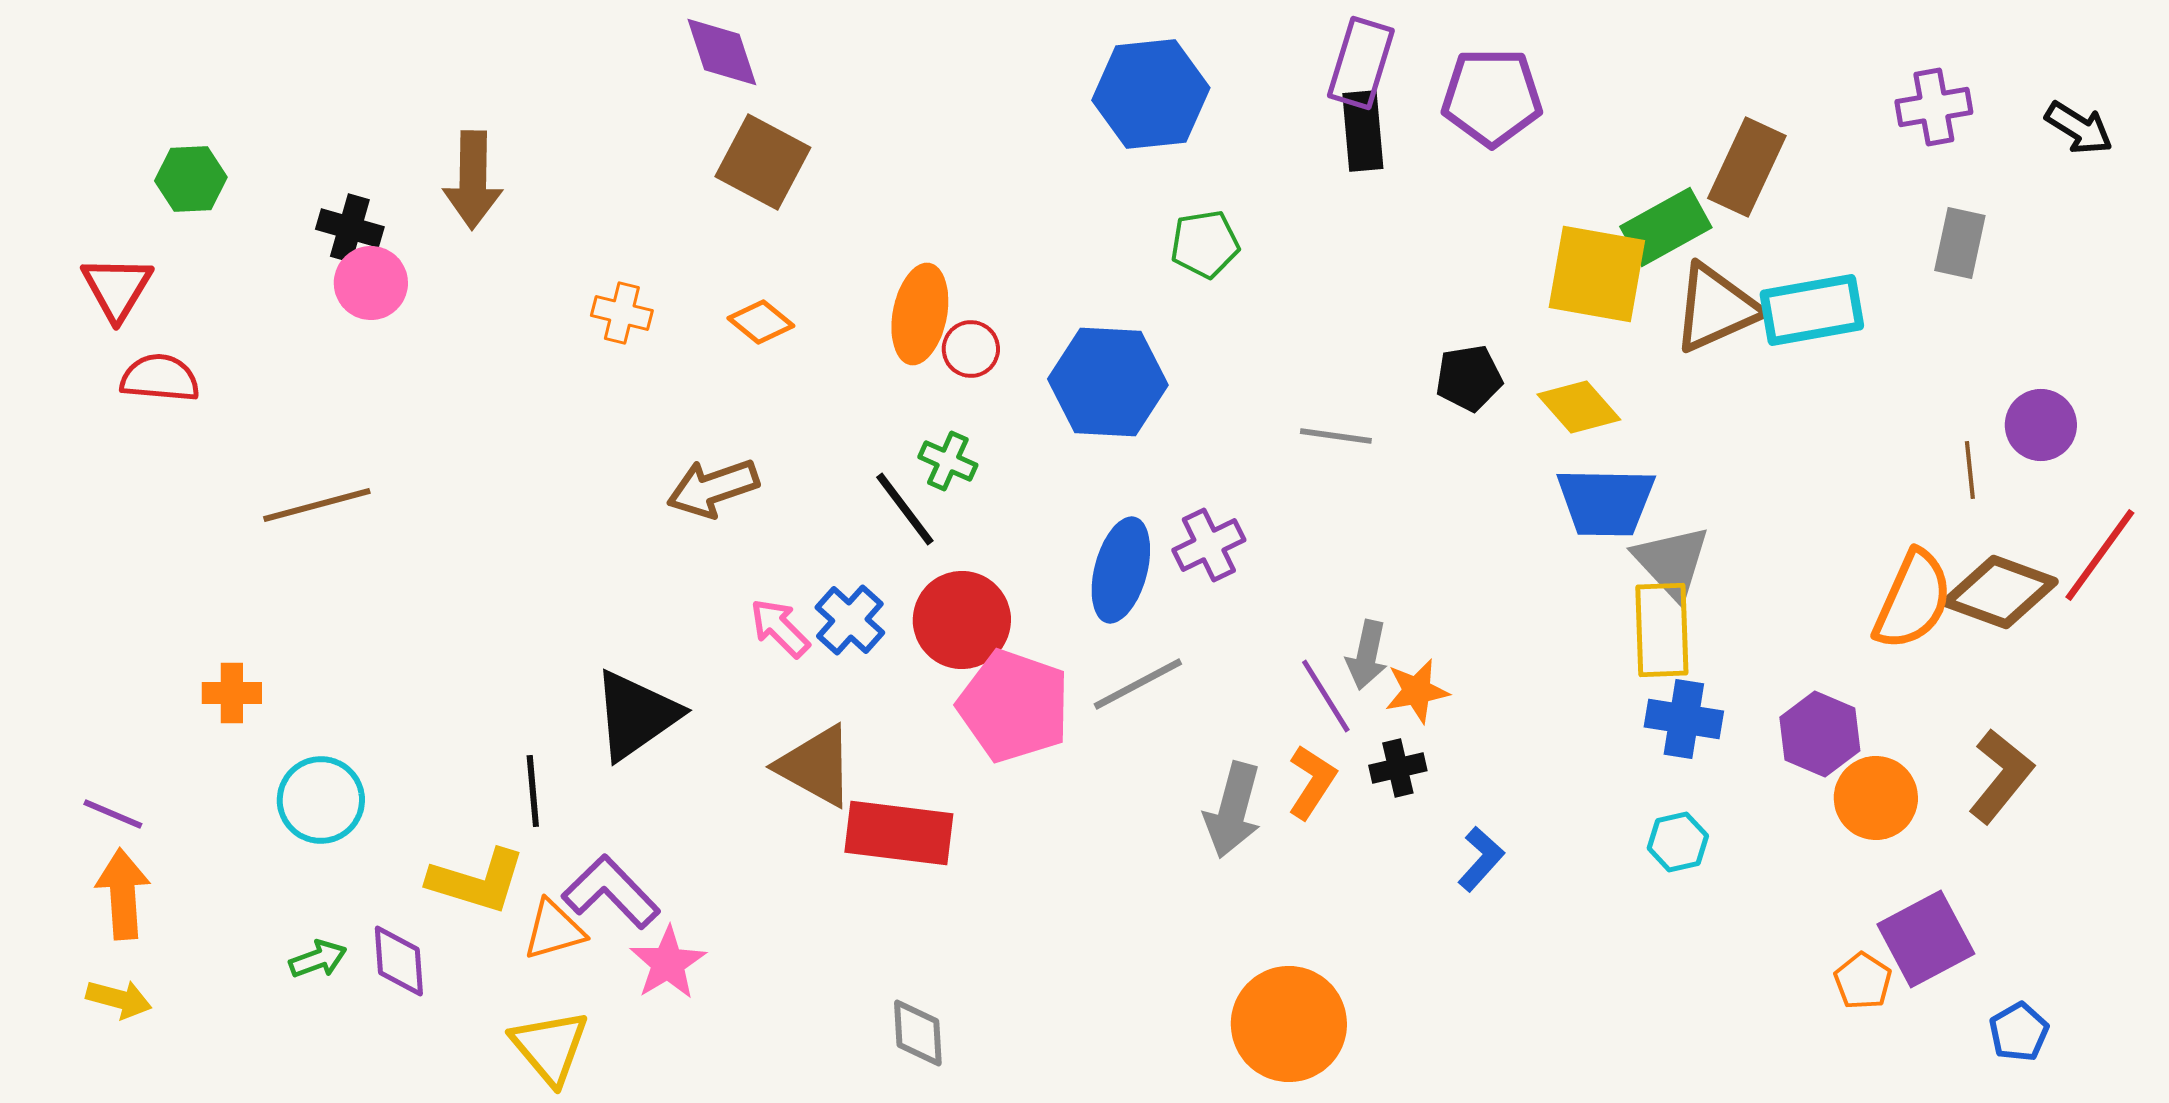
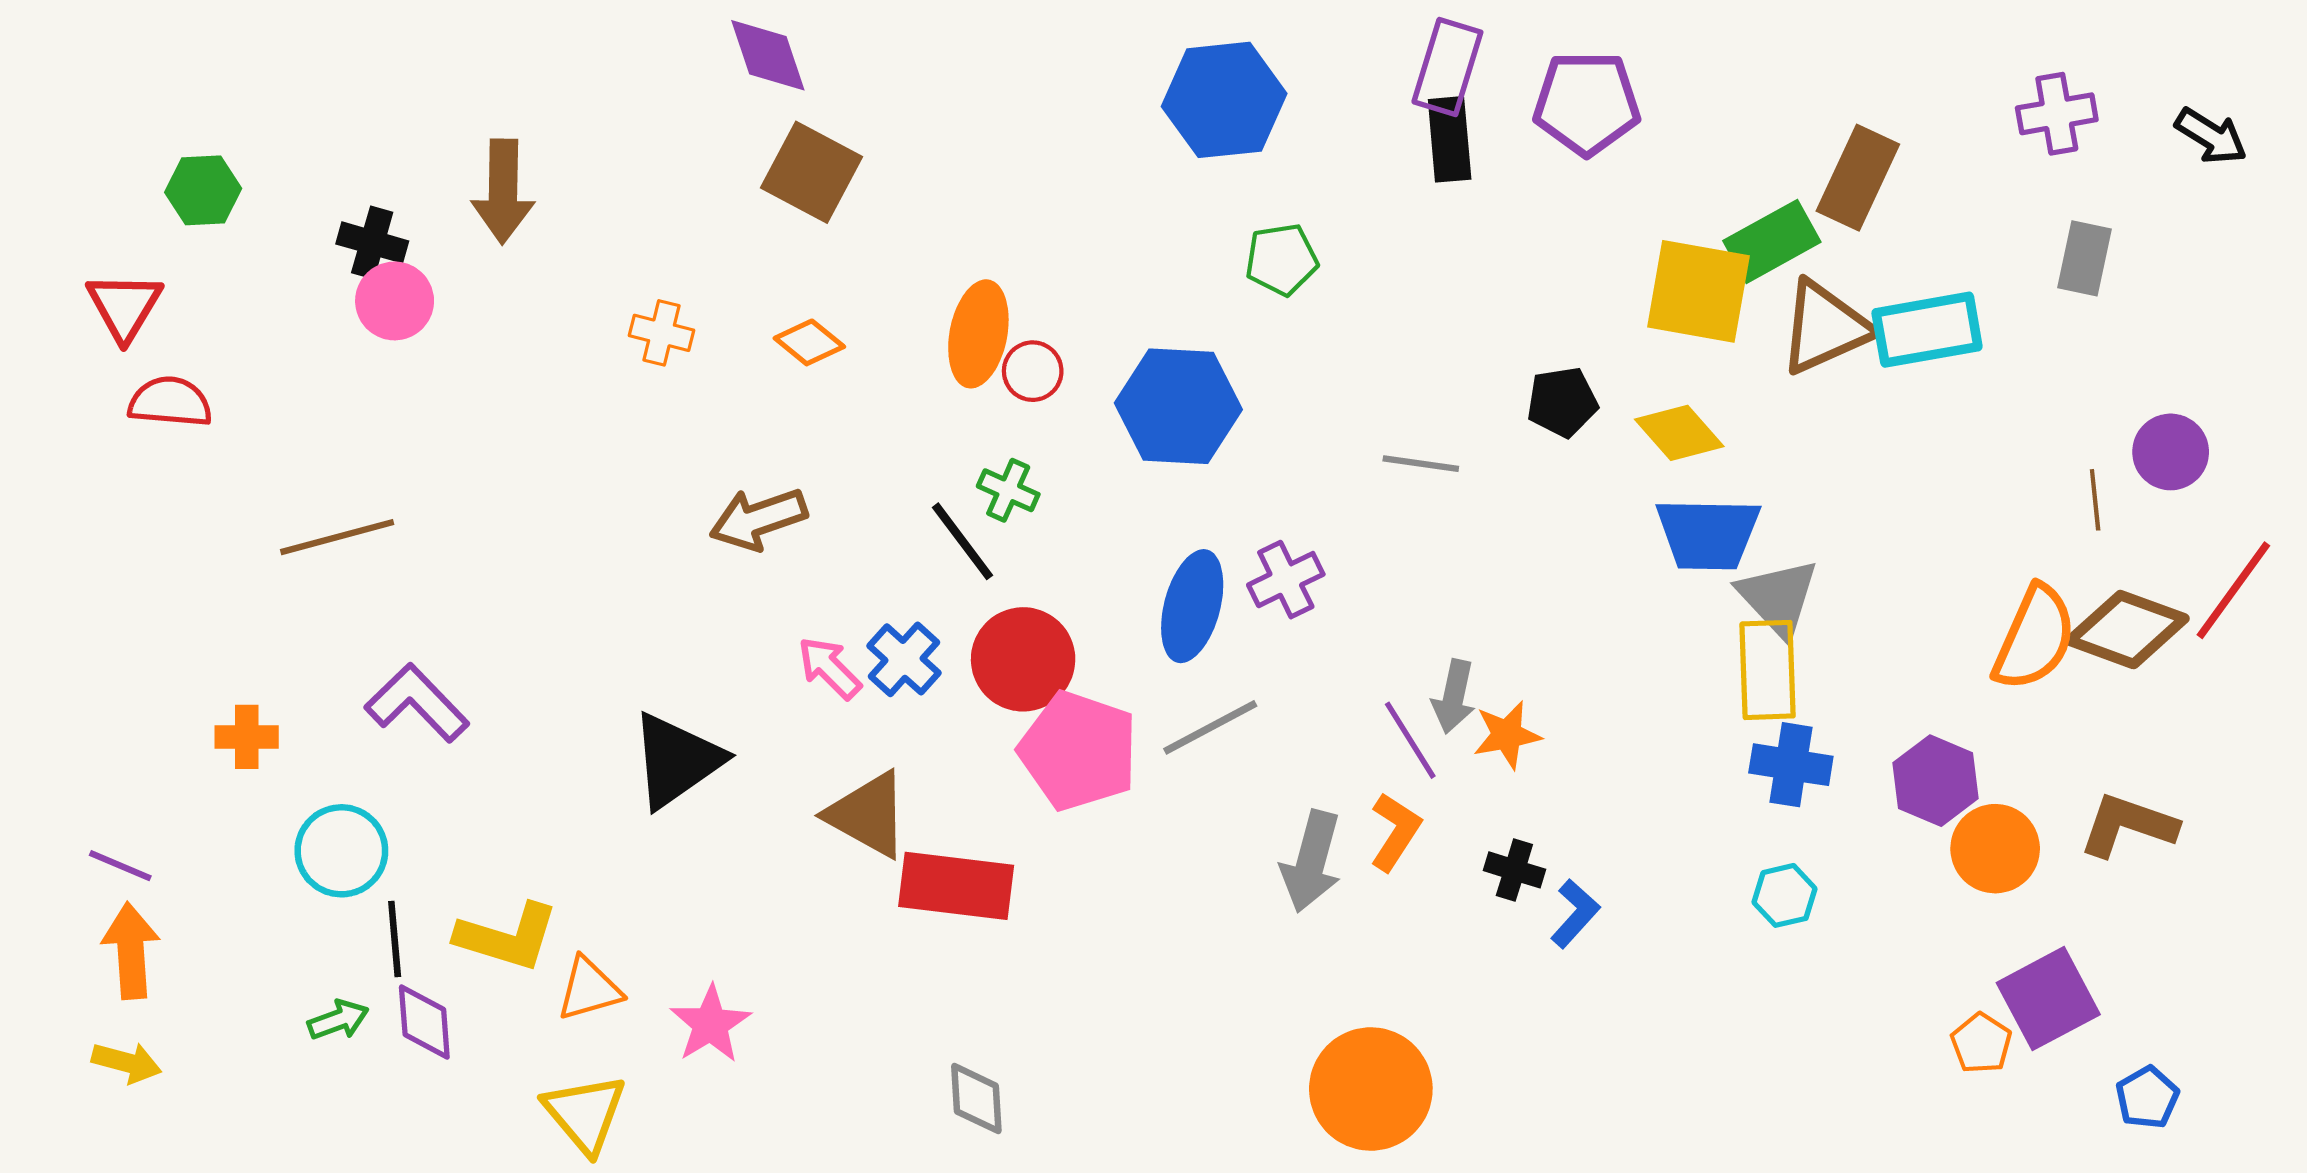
black cross: (1398, 768) -> (1514, 870), moved, turned 30
brown L-shape: (2001, 776) -> (2128, 825), turned -110
black line: (533, 791) -> (395, 939), moved
purple L-shape: (611, 892) -> (417, 703), moved

